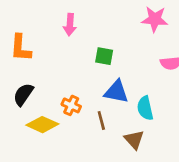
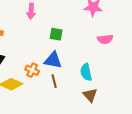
blue triangle: (116, 92) -> (53, 60), moved
brown triangle: (134, 140) -> (90, 95), moved

